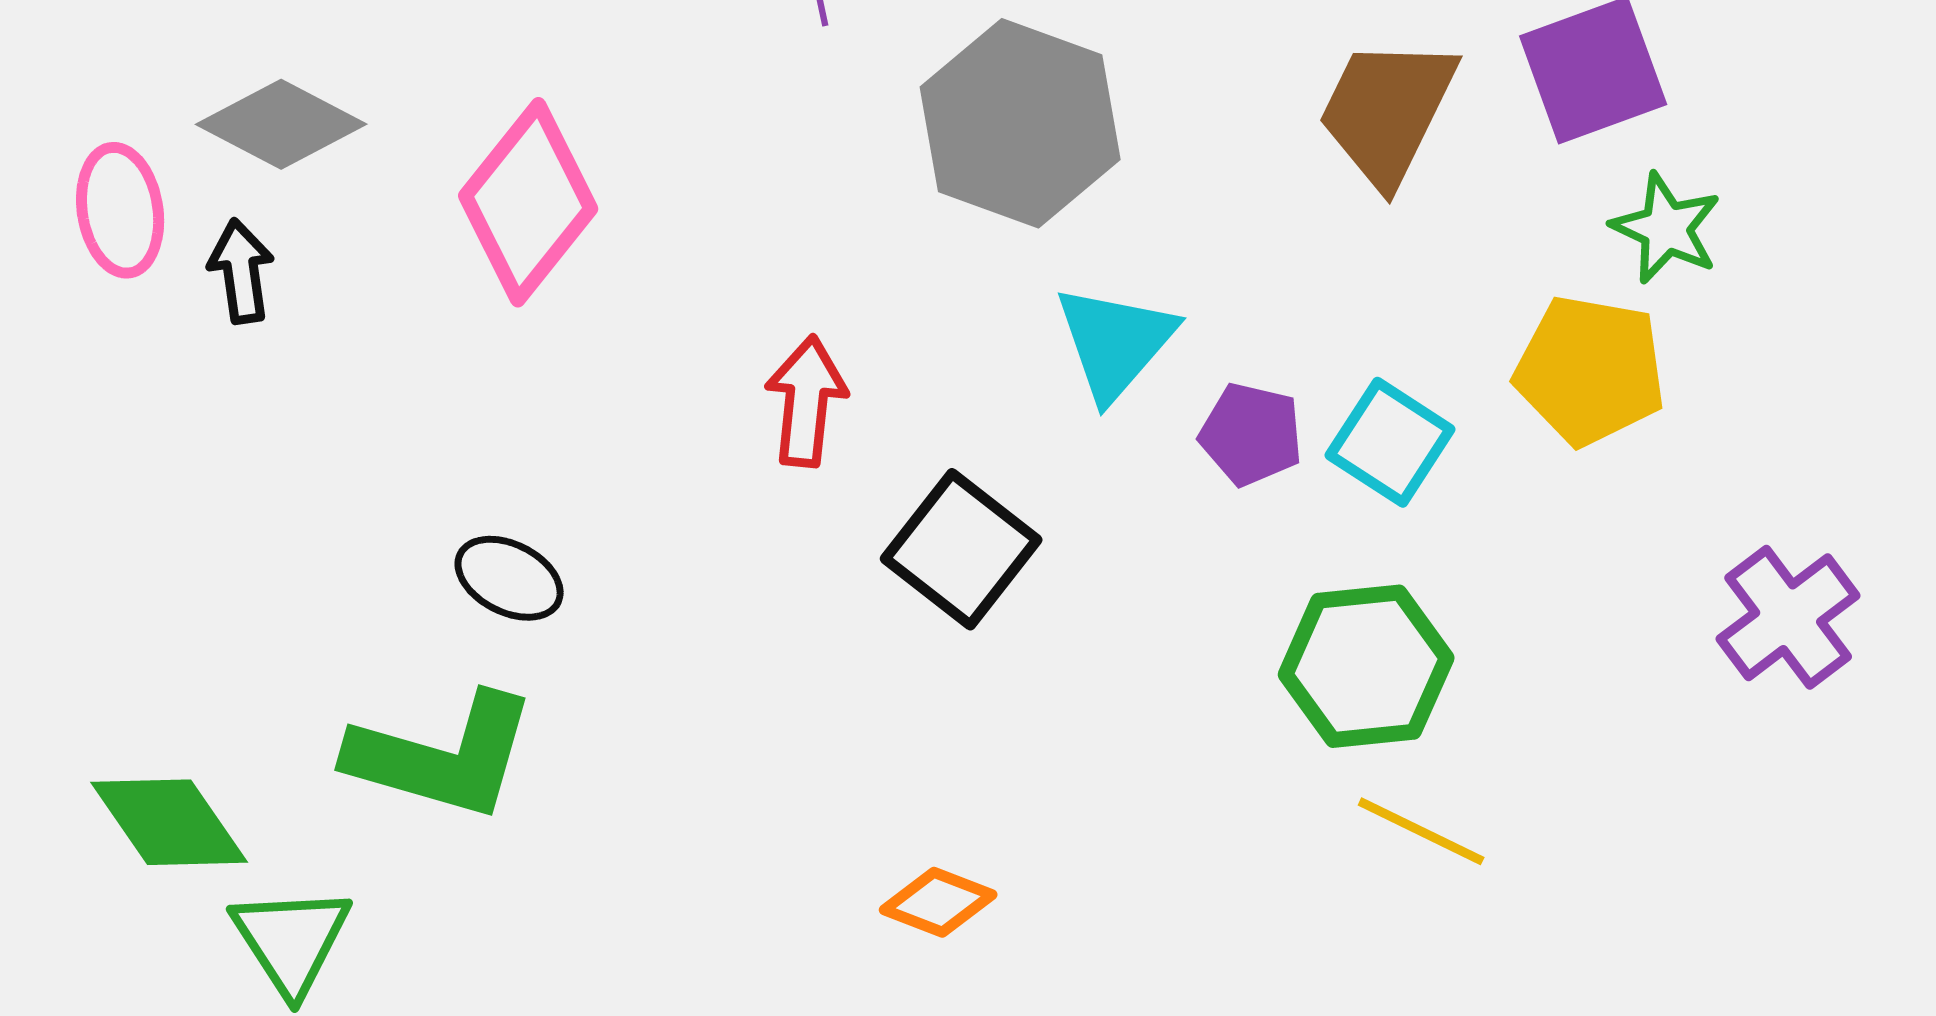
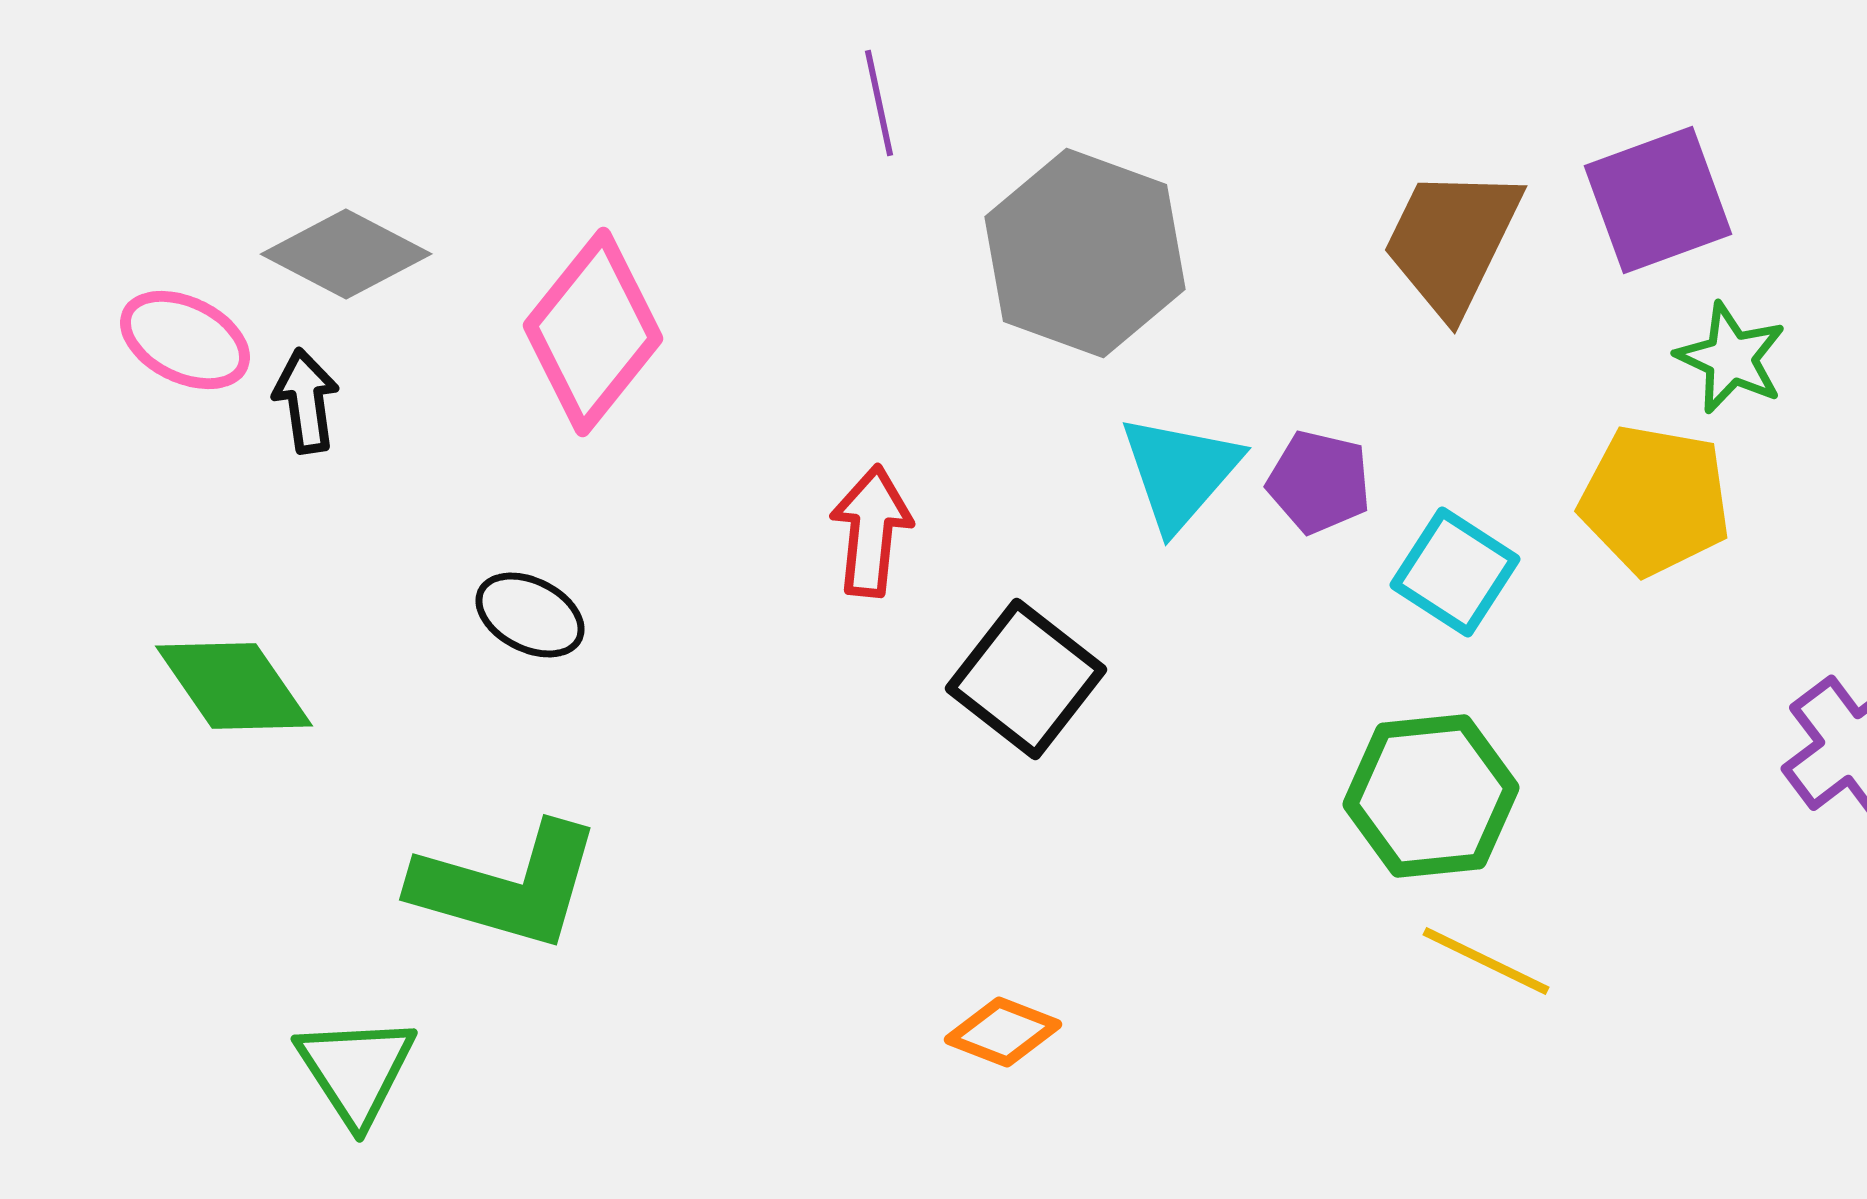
pink ellipse: (120, 210) -> (185, 340), turned -55
purple pentagon: (1251, 434) -> (1319, 482), moved
black ellipse: (509, 578) -> (530, 615), moved
green diamond: (169, 822) -> (234, 686), moved

